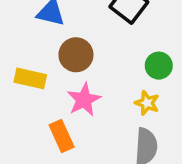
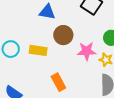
pink star: (84, 100) -> (87, 51), moved, turned 30

